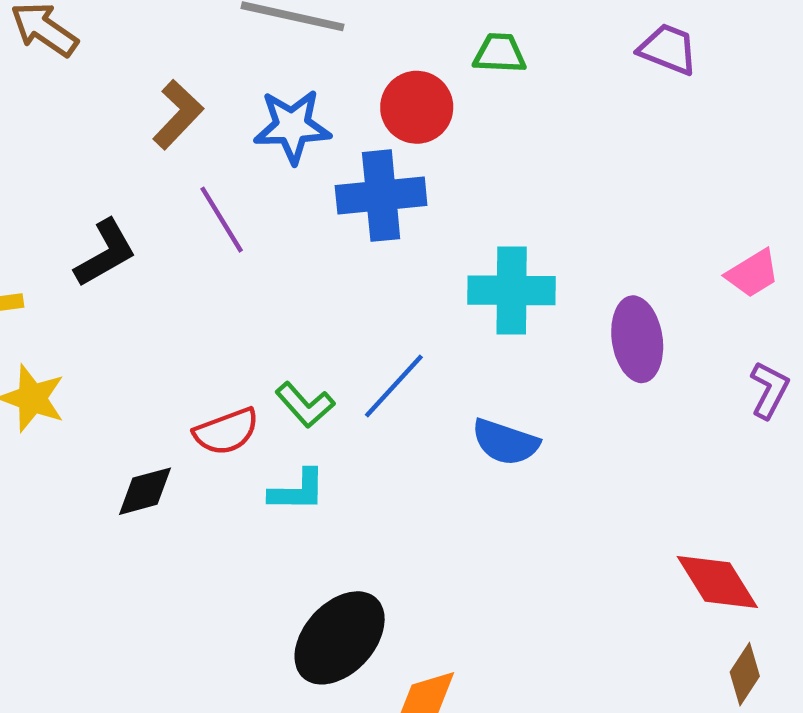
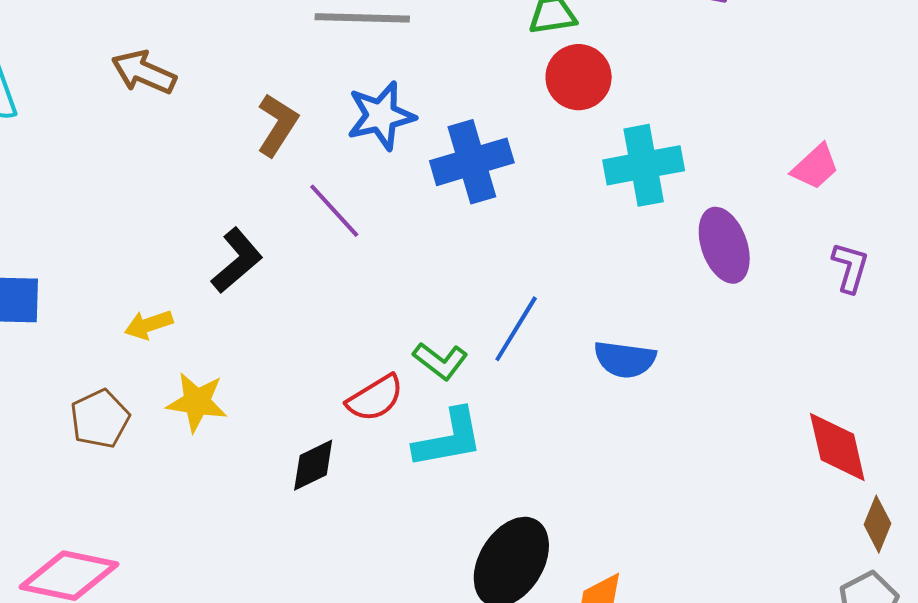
red circle: (417, 107) -> (579, 77), moved
cyan cross: (512, 290) -> (644, 165), moved
cyan L-shape: (297, 491) -> (448, 438), size x1.4
red diamond: (717, 582) -> (837, 447), turned 30

